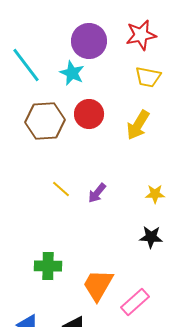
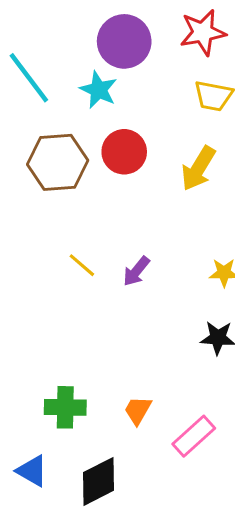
green cross: (48, 266) -> (65, 407), moved
orange trapezoid: (98, 285) -> (138, 410), size x0.6

